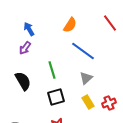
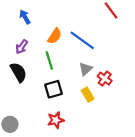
orange semicircle: (70, 25) -> (55, 36), moved
purple arrow: (25, 48) -> (22, 47), moved
red cross: (109, 103) -> (105, 79), moved, turned -32

